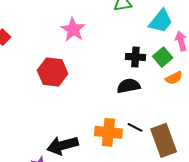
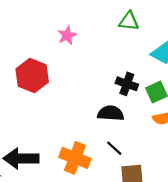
pink star: (73, 30) -> (67, 35), size x0.7
black line: (135, 127) -> (114, 148), moved

